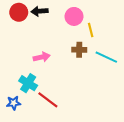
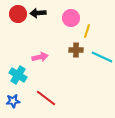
yellow line: (91, 30) -> (87, 31), turned 32
cyan cross: (28, 83) -> (18, 75), moved

